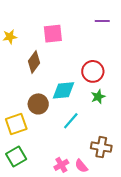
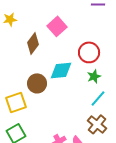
pink square: (53, 34) -> (57, 26), moved, turned -36
cyan line: (71, 121) -> (98, 98), moved
brown cross: (101, 147) -> (97, 124), turned 30

